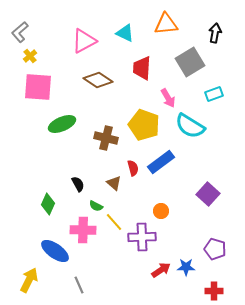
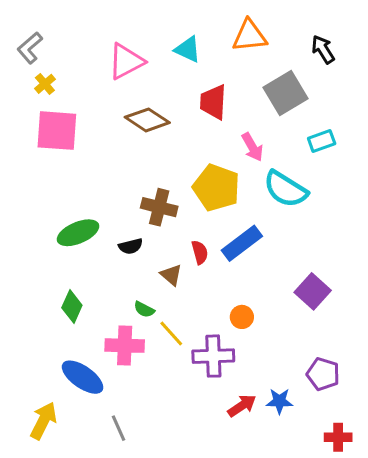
black arrow: (215, 33) -> (323, 49), turned -42
green ellipse: (62, 124) -> (78, 233), moved
black semicircle: (78, 184) -> (131, 246), moved, turned 105
red cross: (214, 291) -> (338, 437), moved

